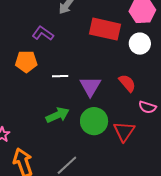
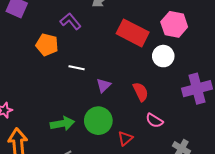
purple triangle: (90, 86) -> (104, 85), size x0.7
green arrow: (58, 115) -> (62, 124), moved
red triangle: (124, 131) -> (125, 138), size x0.7

